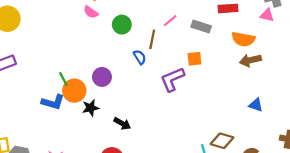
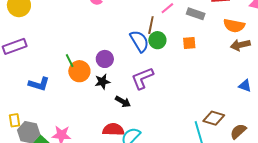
green circle: (122, 25) -> (157, 40), moved
blue semicircle: (140, 57) -> (139, 41), size x1.6
purple L-shape: (172, 79) -> (142, 78), moved
blue L-shape: (53, 102) -> (39, 84), moved
black star: (91, 108) -> (102, 82), moved

